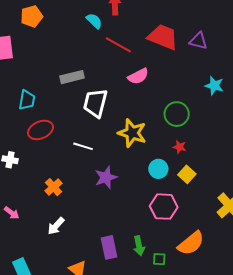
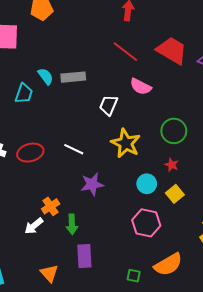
cyan semicircle: (94, 21) -> (46, 76), moved
pink semicircle: (138, 76) -> (141, 87), turned 45
white trapezoid: (95, 103) -> (109, 105), moved, size x0.7
red ellipse: (41, 130) -> (30, 153), moved
orange cross: (54, 187) -> (51, 206), moved
green arrow: (139, 246) -> (72, 224), moved

